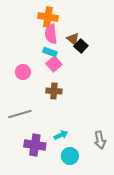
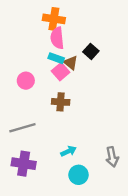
brown triangle: (73, 39) -> (71, 63), moved
purple cross: (35, 145) -> (24, 164), moved

